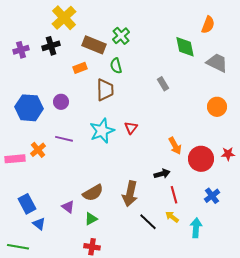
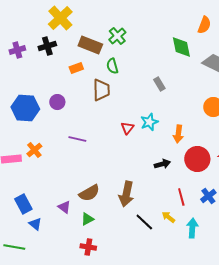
cyan star: (102, 131) -> (149, 122), moved, size x0.7
purple line: (64, 139) -> (77, 139), moved
orange arrow: (175, 146) -> (178, 134), moved, turned 36
black arrow: (162, 174) -> (162, 164), moved
red line: (174, 195) -> (181, 197), moved

